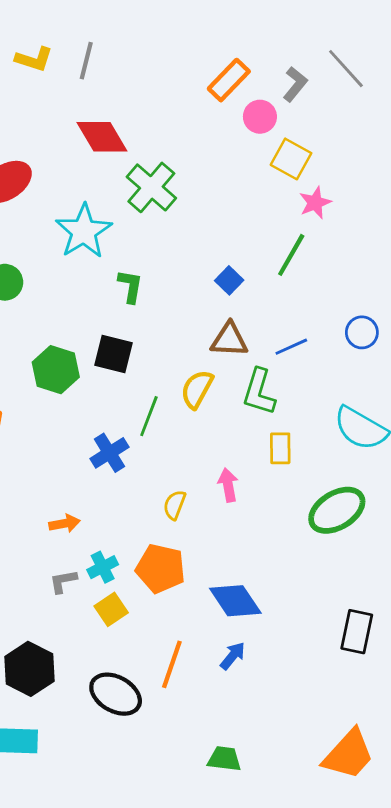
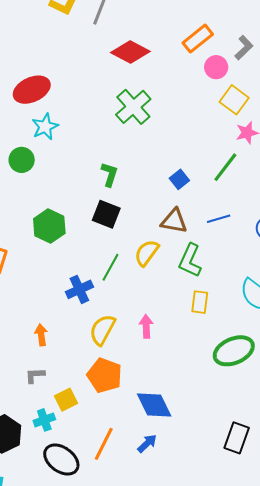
red diamond: (102, 137) -> (130, 52), moved, turned -39
cyan star: (84, 231) -> (45, 127), moved, size x0.7
blue line: (291, 347) -> (219, 219), moved
black square: (114, 354) -> (106, 214), moved
pink arrow: (228, 485) -> (146, 326), moved
yellow semicircle: (175, 505) -> (102, 330), moved, size x1.5
orange arrow: (64, 523) -> (41, 335), turned -95
cyan cross: (103, 567) -> (44, 420), moved

